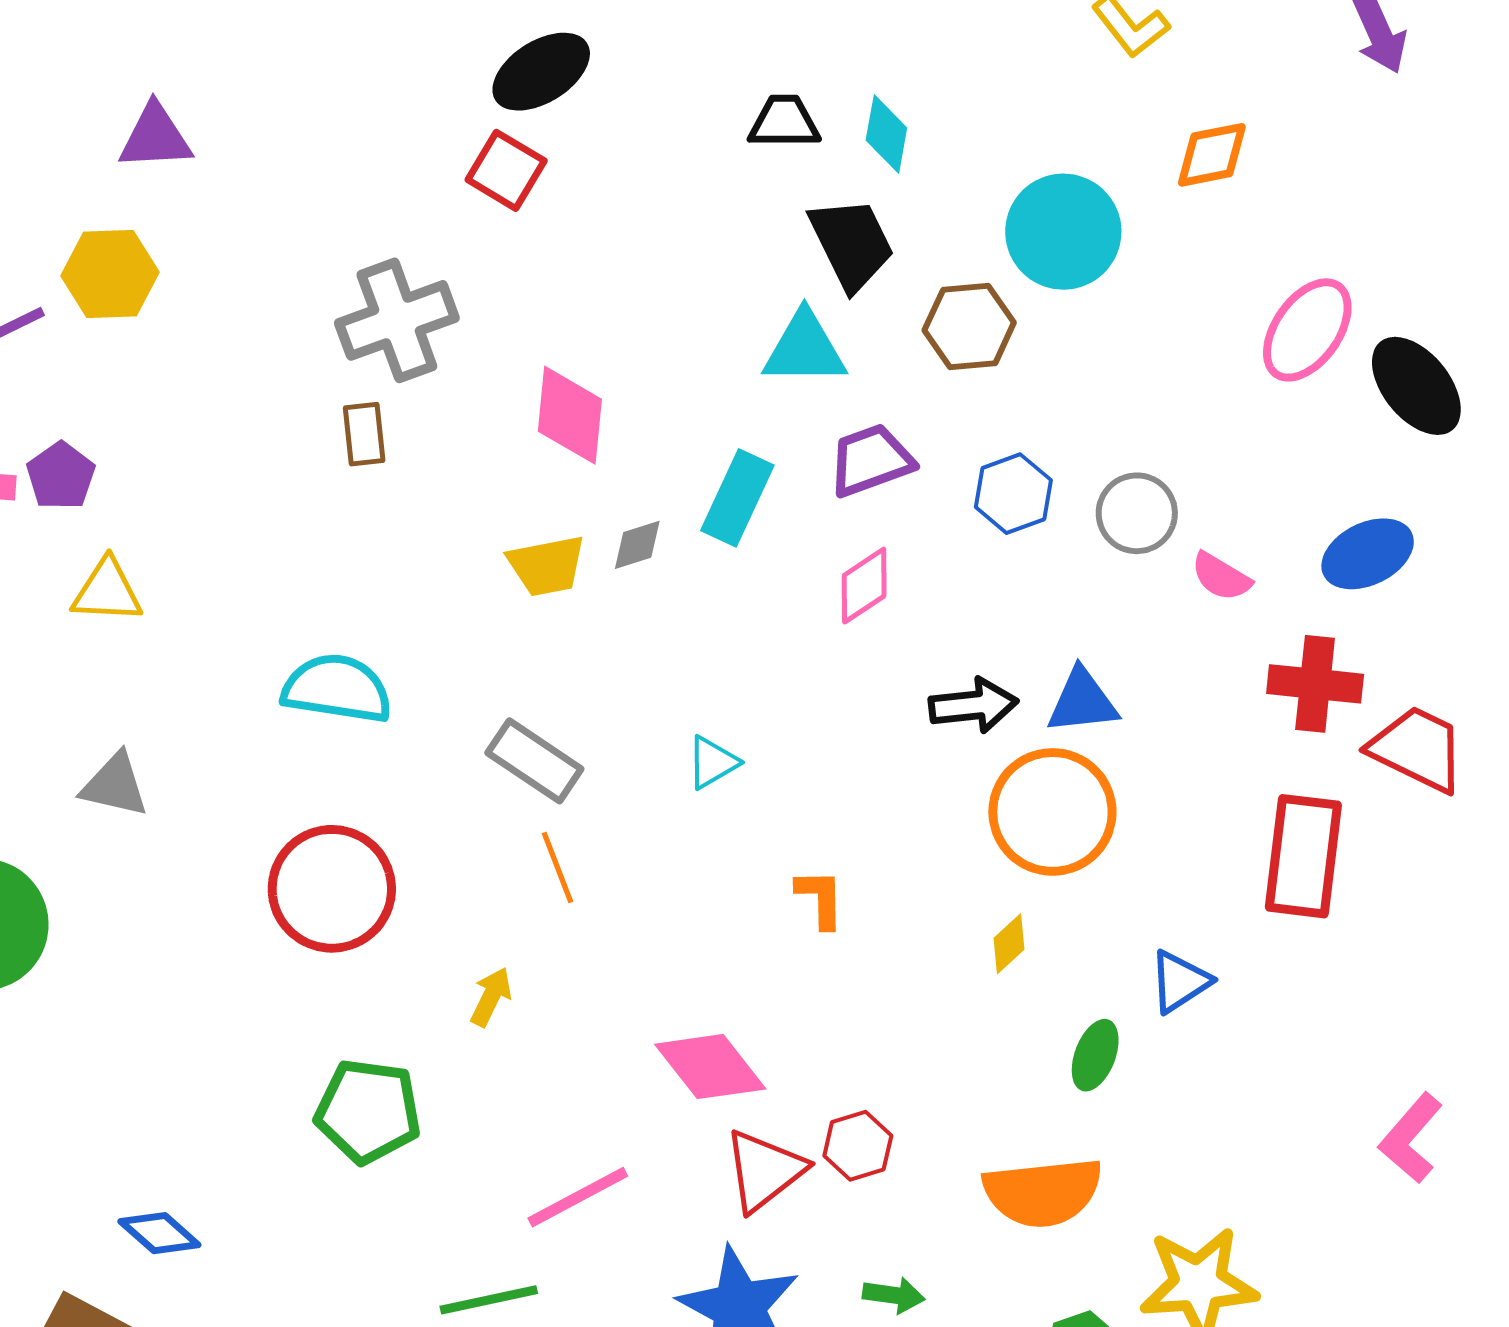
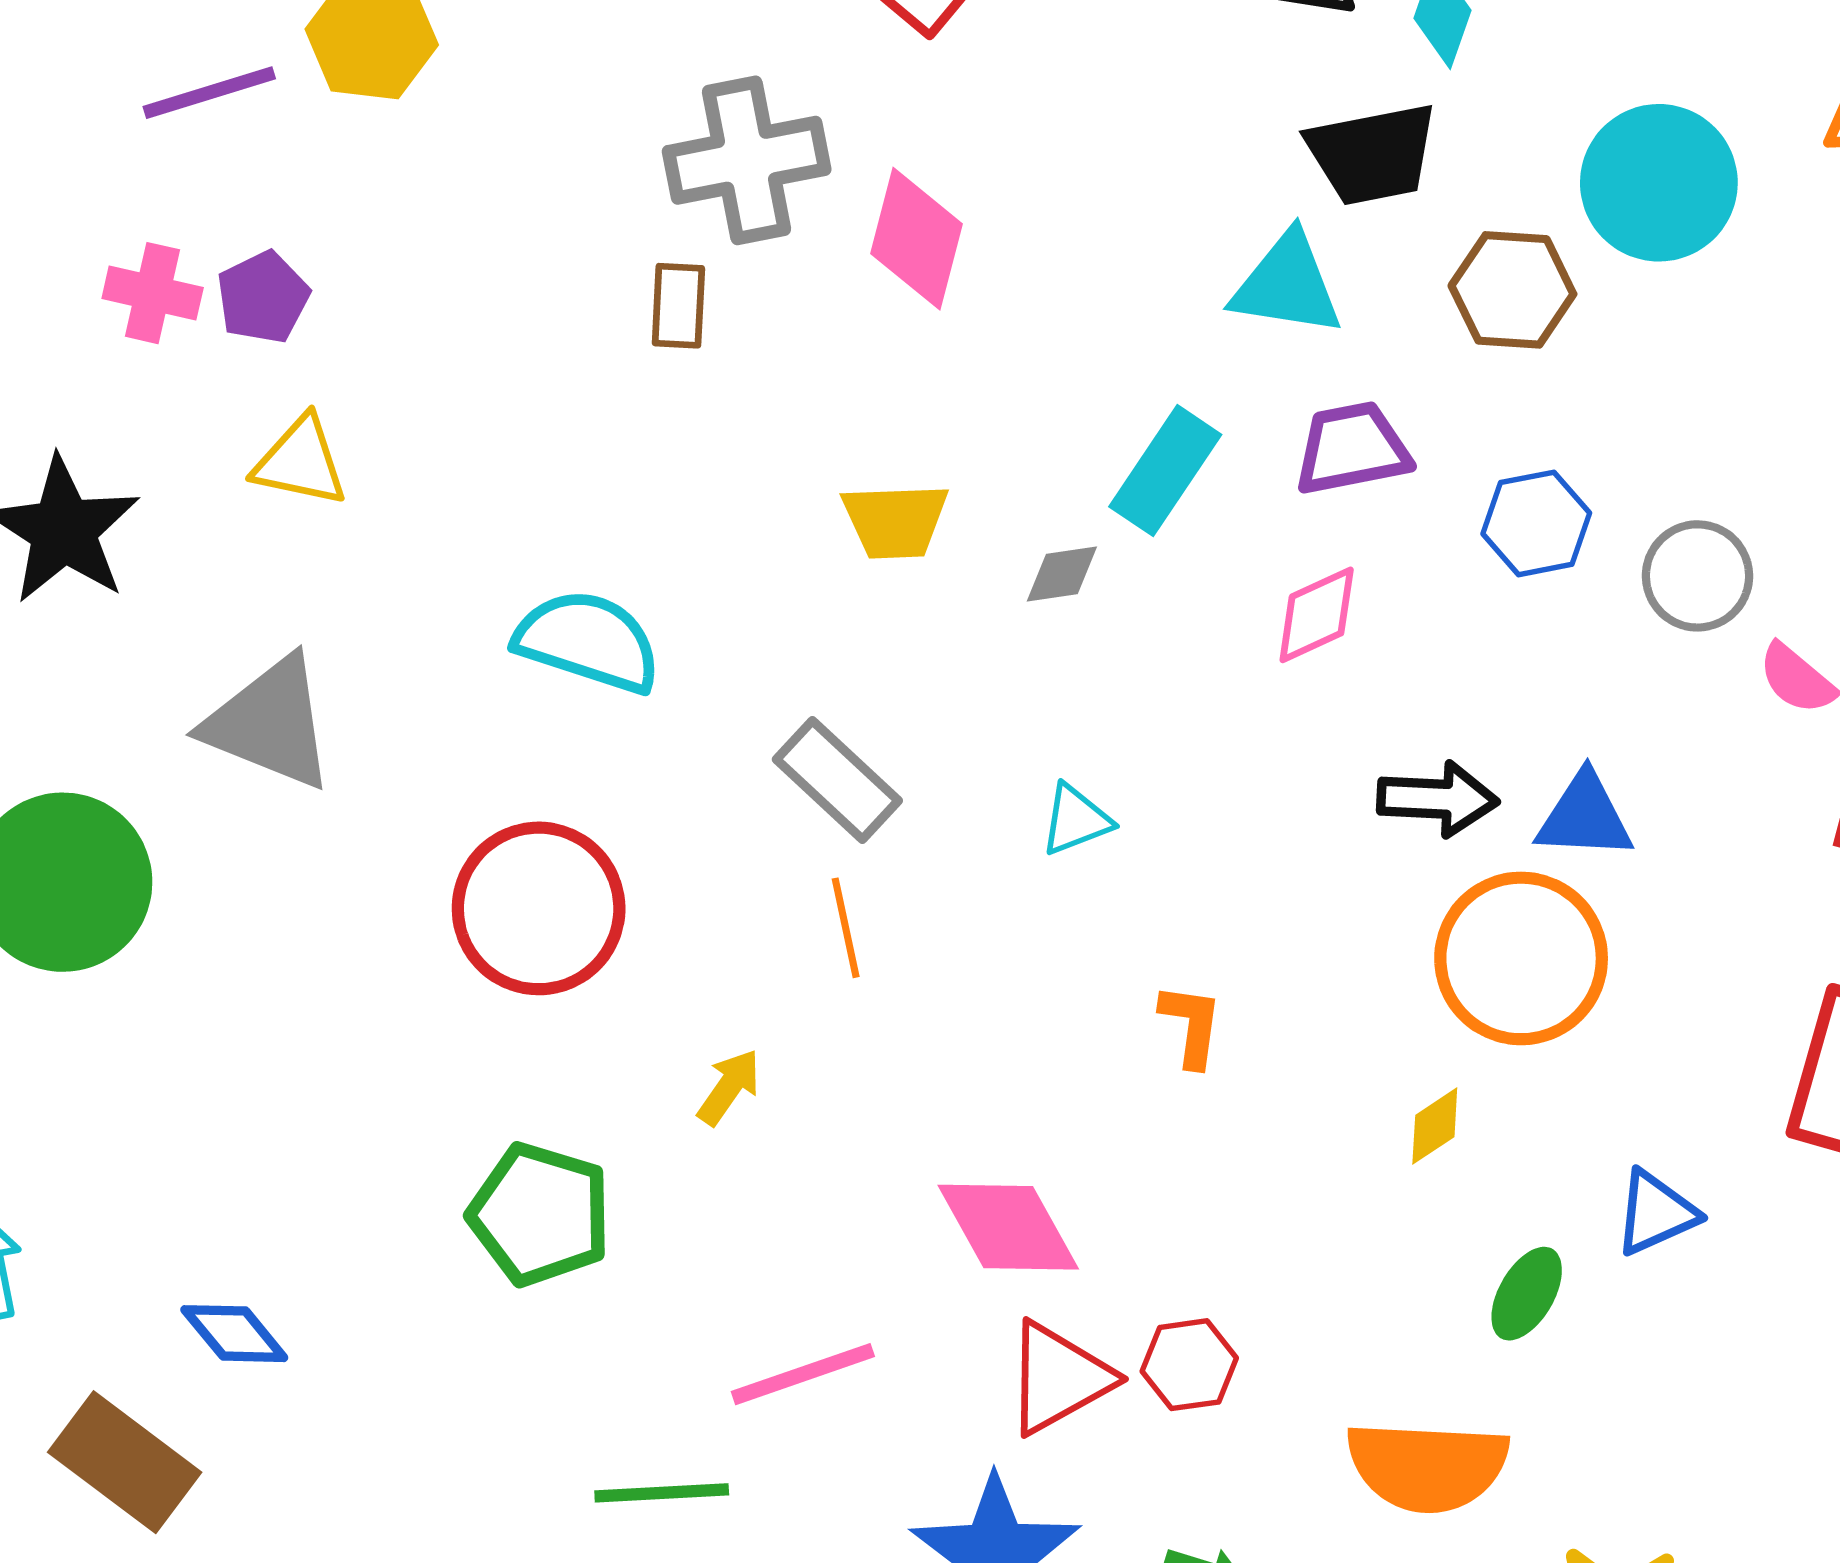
black trapezoid: (852, 244) -> (1372, 154), turned 96
pink diamond: (570, 415) -> (917, 239), moved
gray diamond: (637, 545) -> (1062, 574), moved
gray triangle: (115, 785) -> (270, 723), size x1.5

